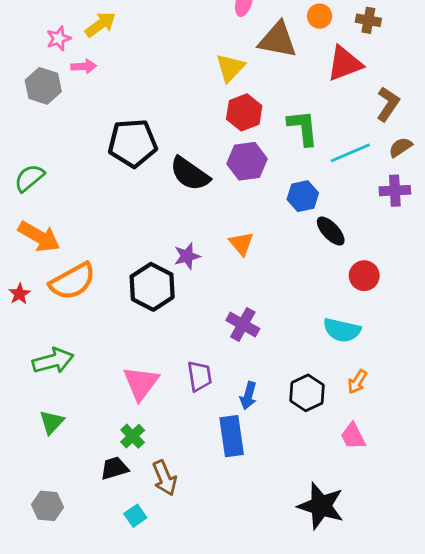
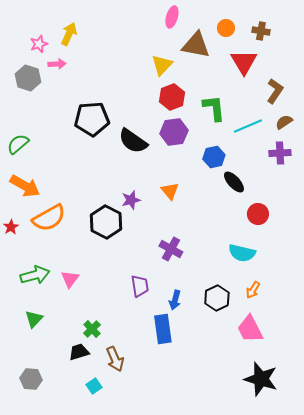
yellow arrow: (100, 24) -> (69, 34), turned -30
red triangle: (345, 64) -> (244, 62), turned -40
pink triangle: (141, 383) -> (70, 279), moved, size x0.7
pink trapezoid: (353, 436) -> (250, 329), size x1.4
black star: (321, 506) -> (261, 379), moved

